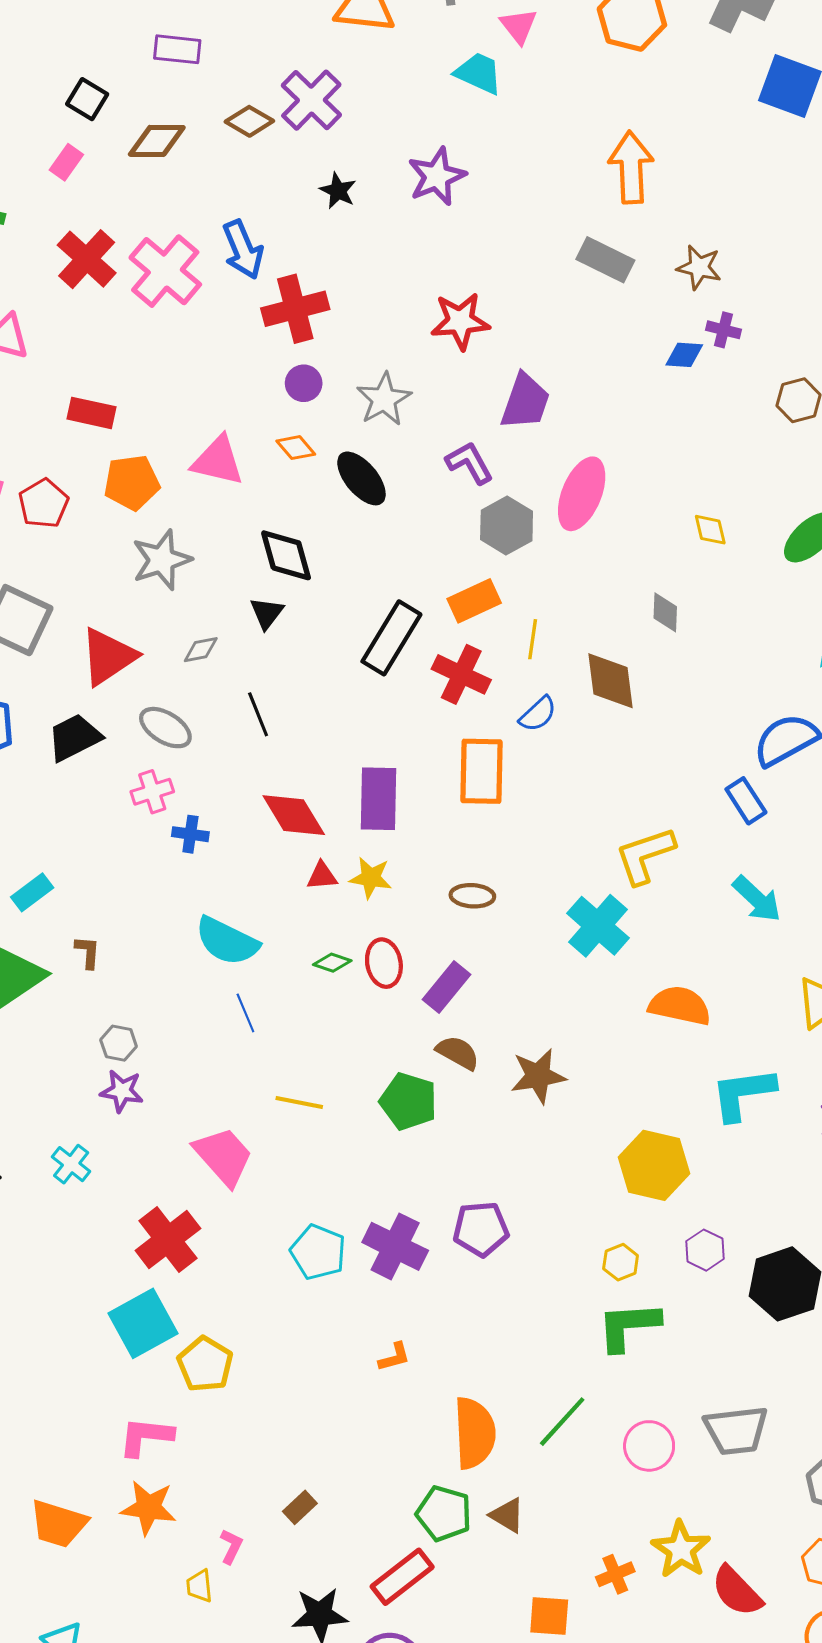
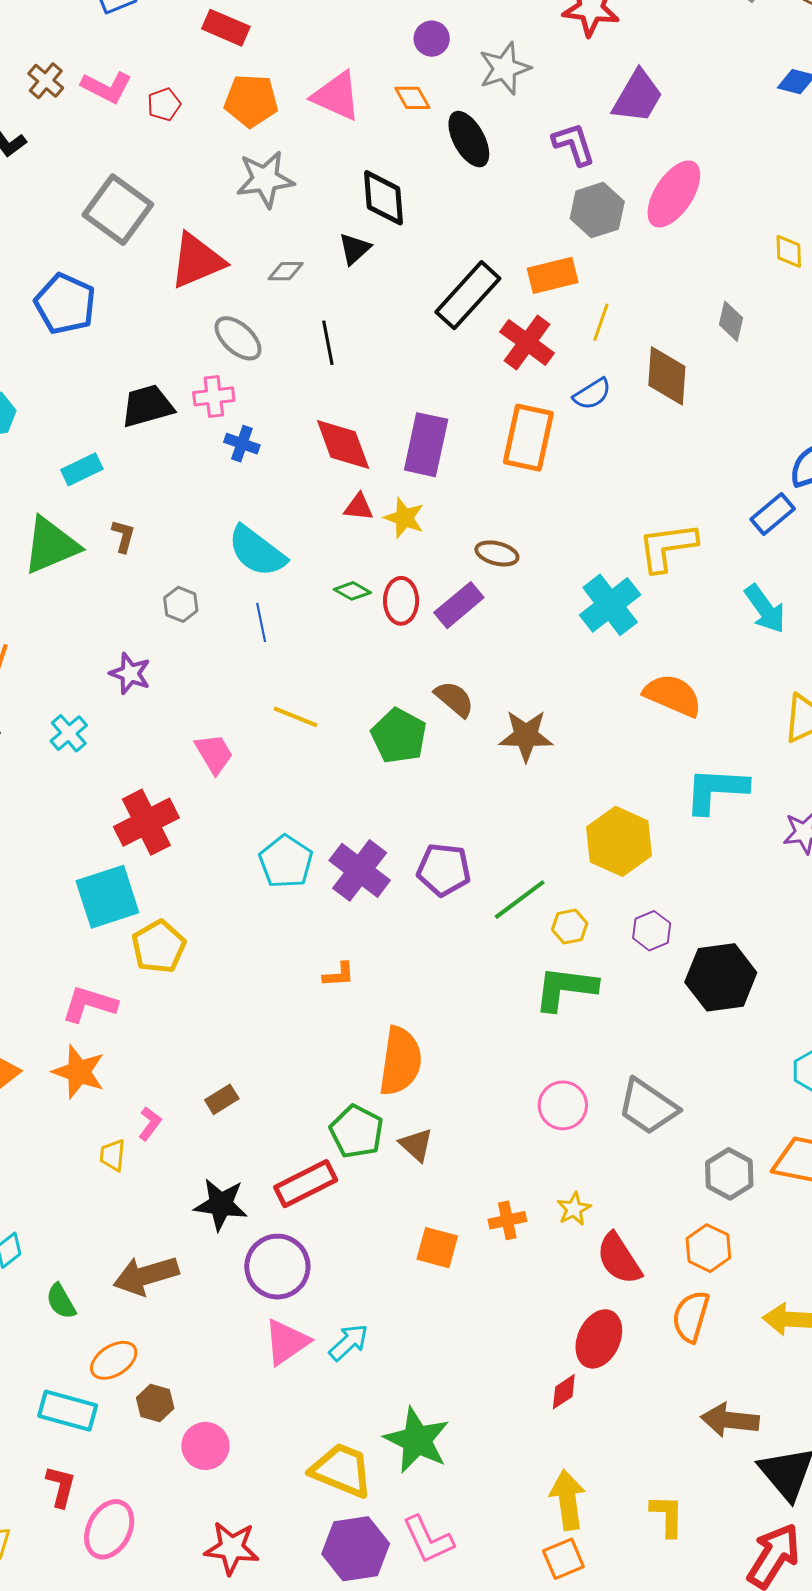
red pentagon: (43, 503) -> (164, 104), size x0.7
black trapezoid: (74, 737) -> (147, 406), moved
blue rectangle: (746, 801) -> (773, 514), turned 72
purple rectangle: (447, 987) -> (459, 605), moved
gray hexagon: (119, 1043) -> (181, 604), moved
pink trapezoid: (223, 1156) -> (214, 754), size x0.7
green line: (562, 1422) -> (520, 900), moved
gray trapezoid: (736, 1430) -> (648, 1107), turned 30
yellow star: (681, 1549) -> (574, 1209), size x0.6

